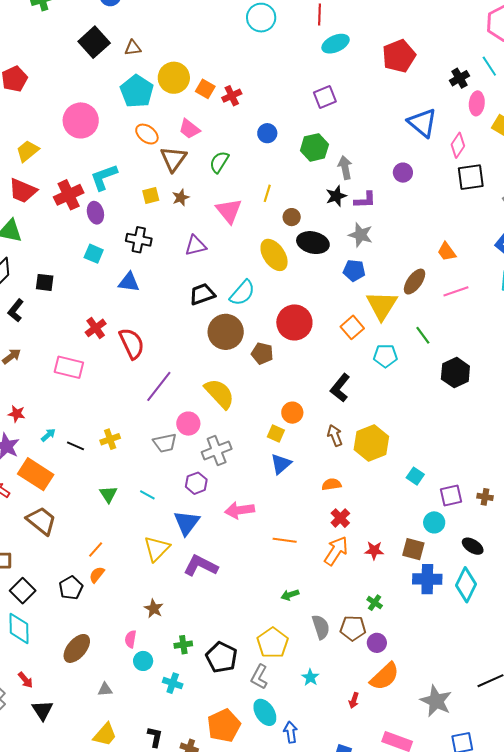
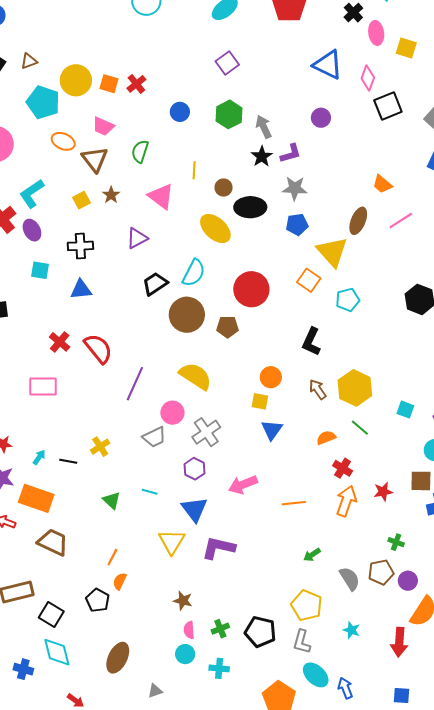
green line: (423, 335) -> (360, 428), moved
pink semicircle: (131, 639) -> (189, 630), moved
red arrow: (354, 700) -> (399, 642), size x1.8

